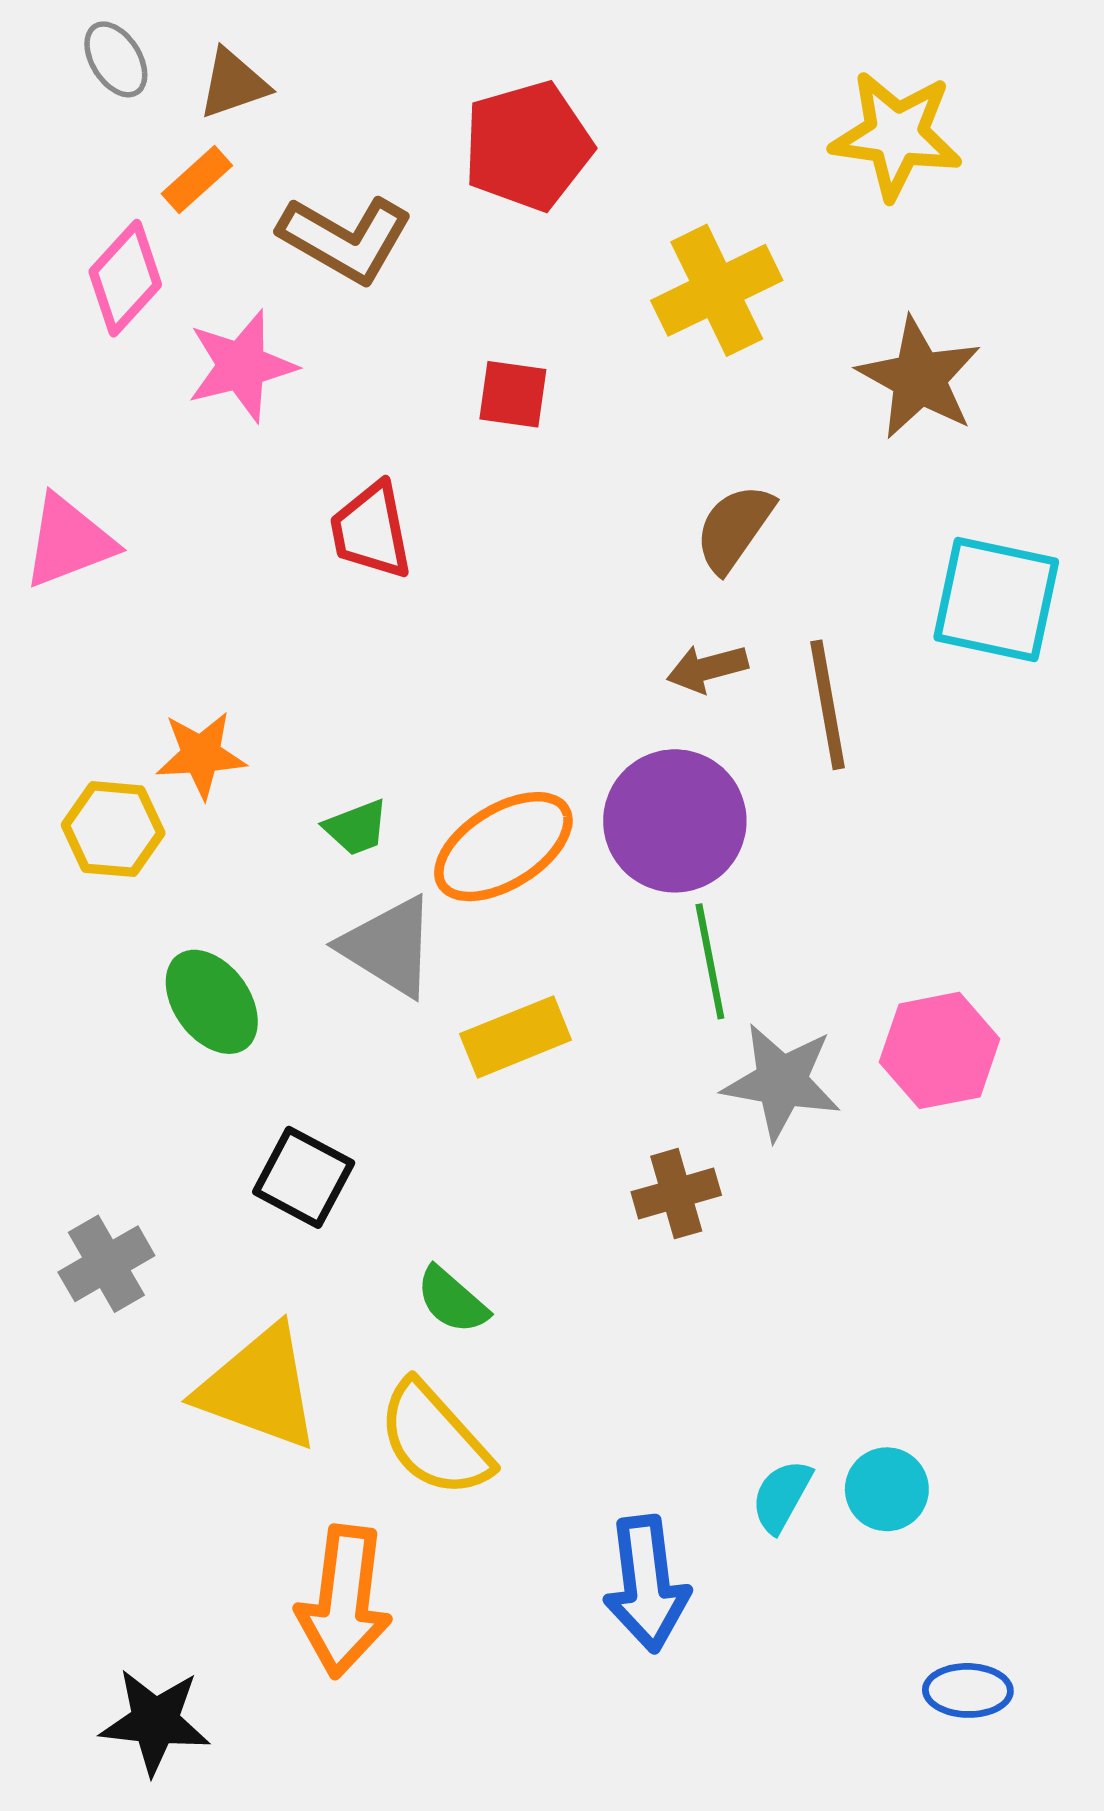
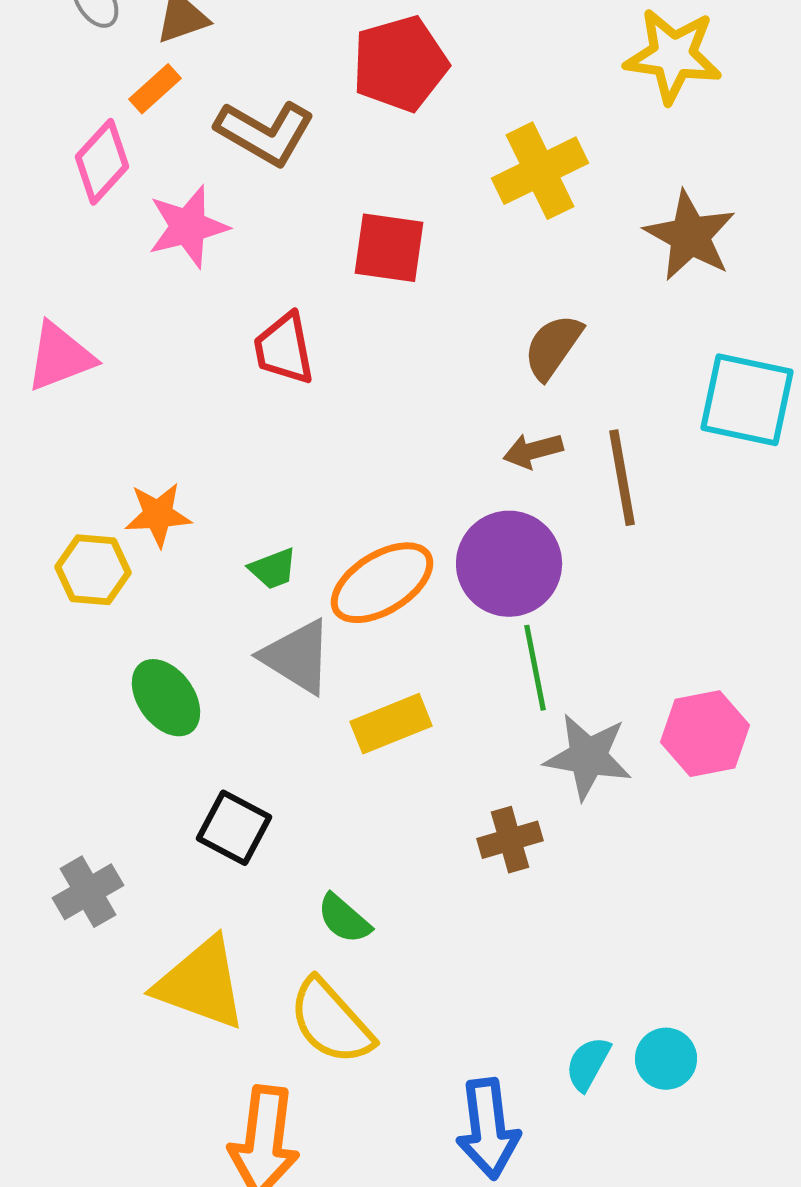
red square: (513, 394) -> (389, 248), size x1.4

